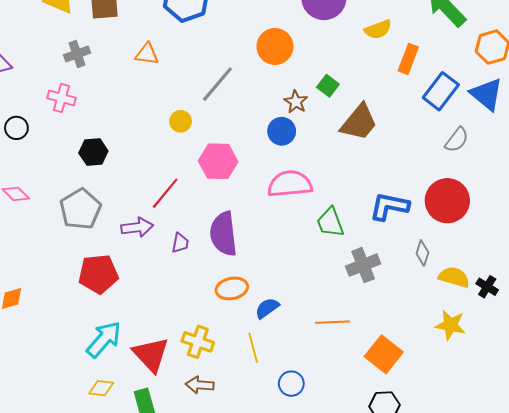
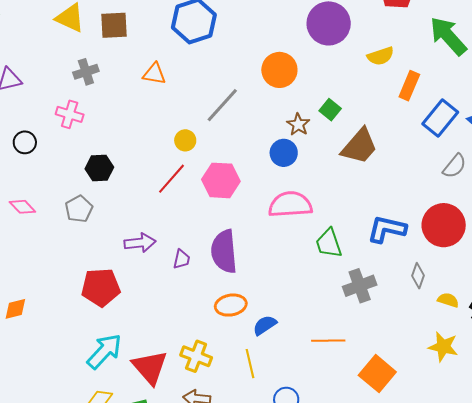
red line: (165, 193) -> (172, 179), moved
gray pentagon: (80, 209) -> (79, 209), moved, size x0.7
yellow semicircle: (454, 277) -> (448, 300), size x0.7

